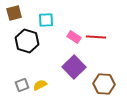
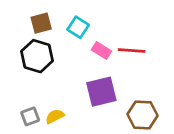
brown square: (14, 13) -> (41, 23), moved
cyan square: (46, 20) -> (78, 27), moved, turned 35
purple square: (74, 67) -> (101, 92), turned 30

